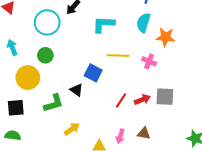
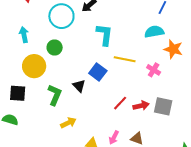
cyan semicircle: (143, 23) -> (154, 32), turned 54
cyan L-shape: (104, 24) -> (105, 35), moved, turned 85
green L-shape: (53, 103) -> (55, 95), turned -60

